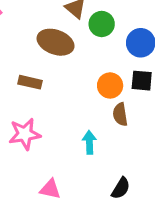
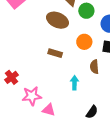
brown rectangle: (30, 82) -> (55, 53), moved
orange circle: (110, 85) -> (84, 42), moved
pink star: (25, 134) -> (32, 96), moved

